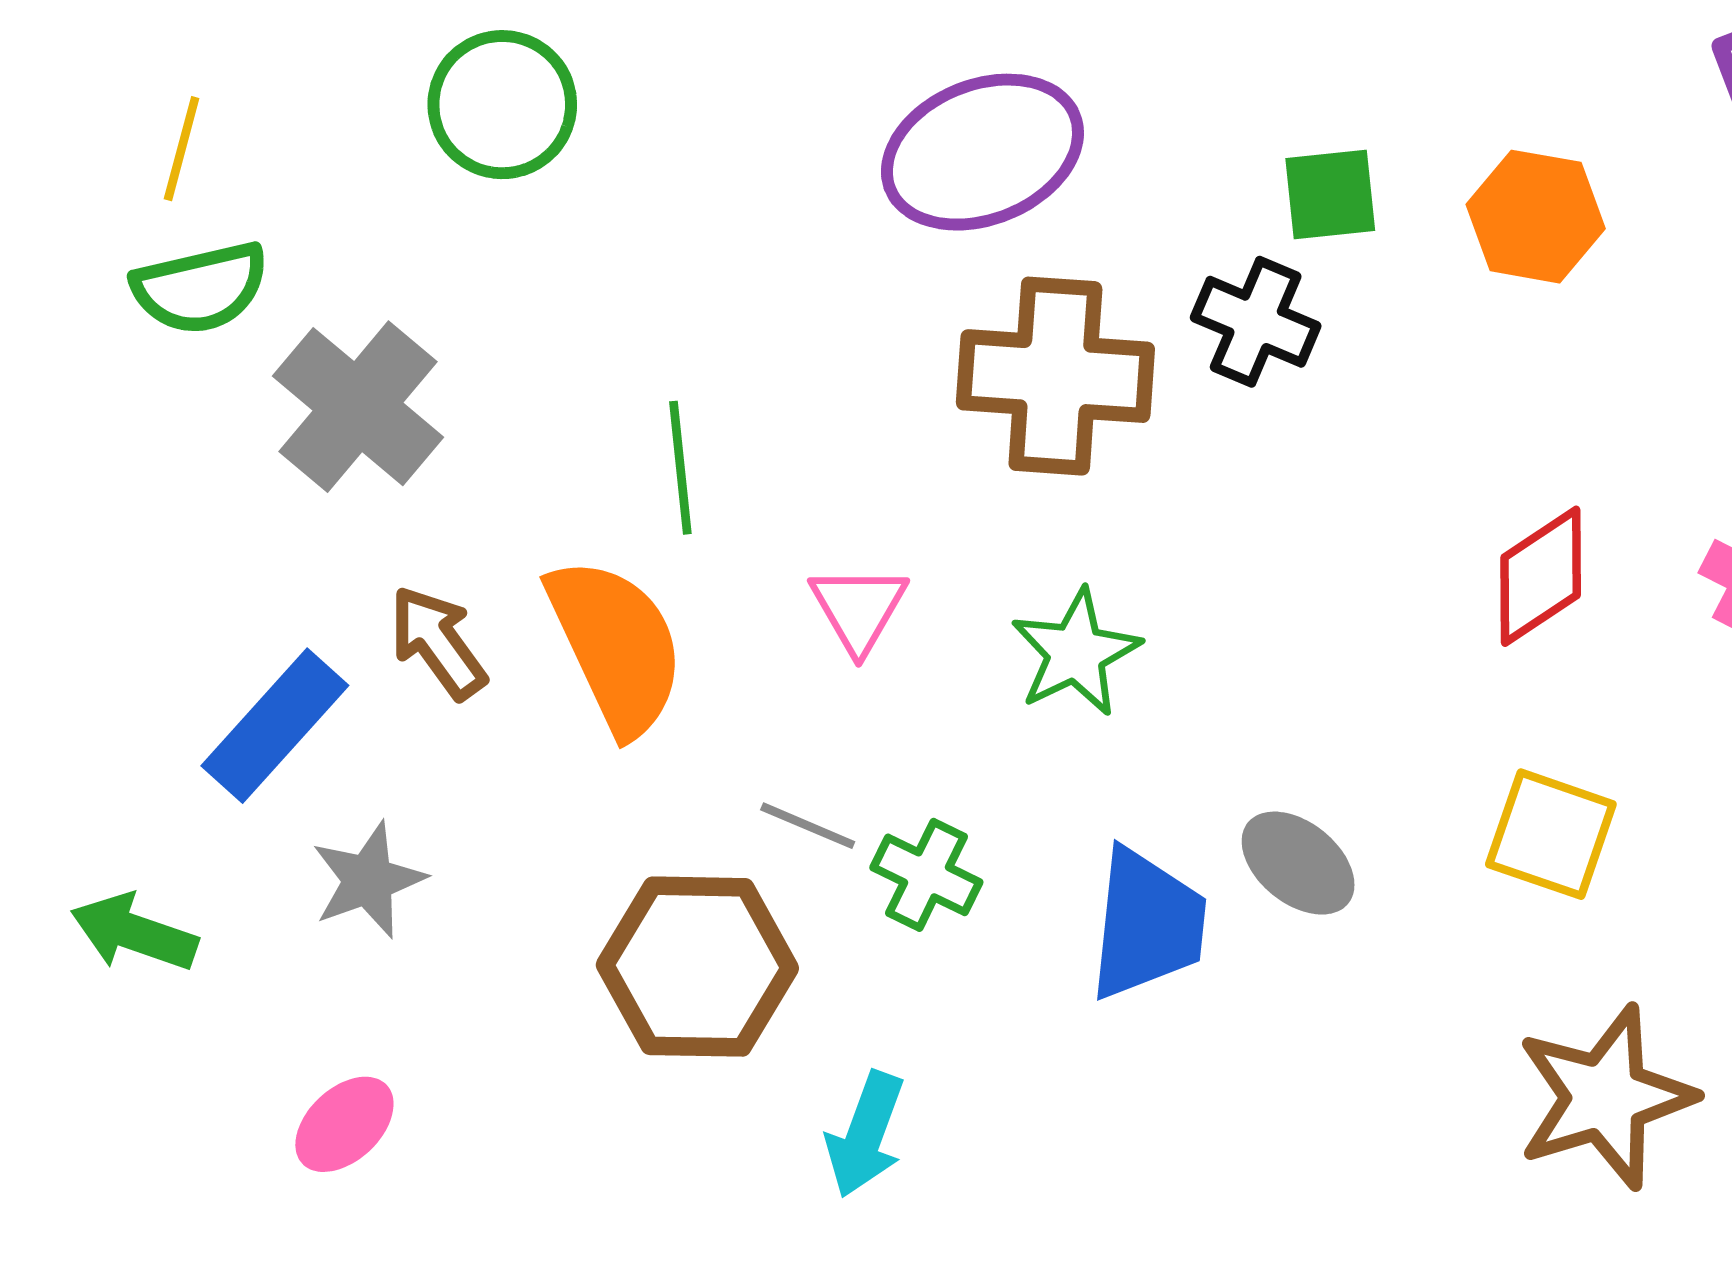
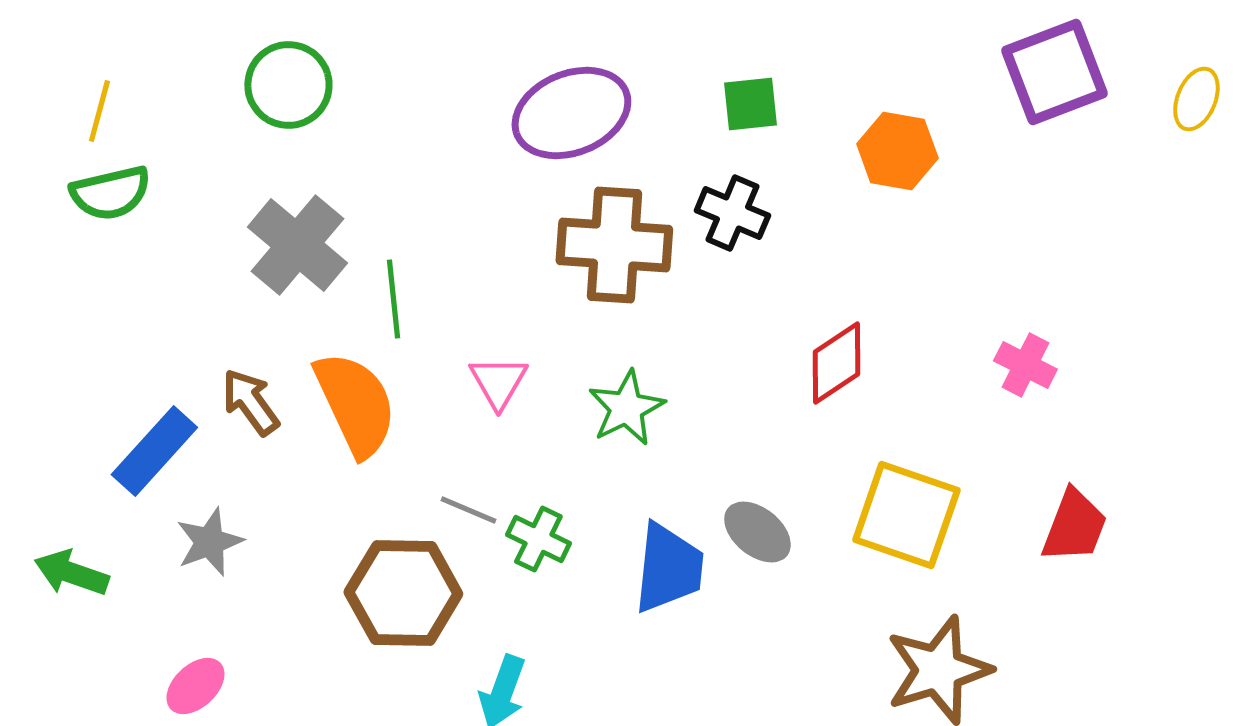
green square: (1330, 194) -> (750, 104), moved
gray cross: (358, 407) -> (297, 245), moved
red diamond: (1541, 576) -> (836, 363), moved
yellow square: (1551, 834) -> (906, 515), size x1.4

